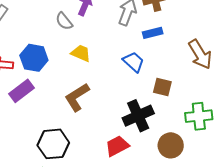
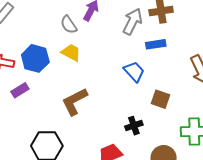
yellow trapezoid: (81, 53) -> (71, 53), moved
purple rectangle: (21, 91) -> (20, 90), size x0.7
black cross: (138, 116) -> (134, 126), size x0.6

